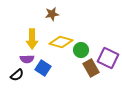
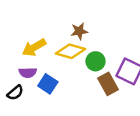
brown star: (52, 14) -> (79, 31), moved
yellow arrow: (32, 39) -> (34, 47), turned 60

